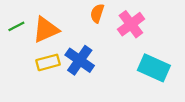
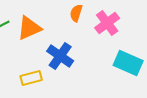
yellow rectangle: (48, 62) -> (31, 78), moved

